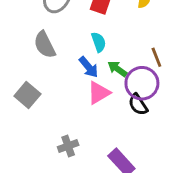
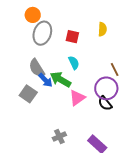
blue arrow: (89, 67) -> (45, 80), moved
green arrow: (117, 69) -> (60, 79), moved, size x1.5
gray square: (27, 95) -> (28, 94), moved

